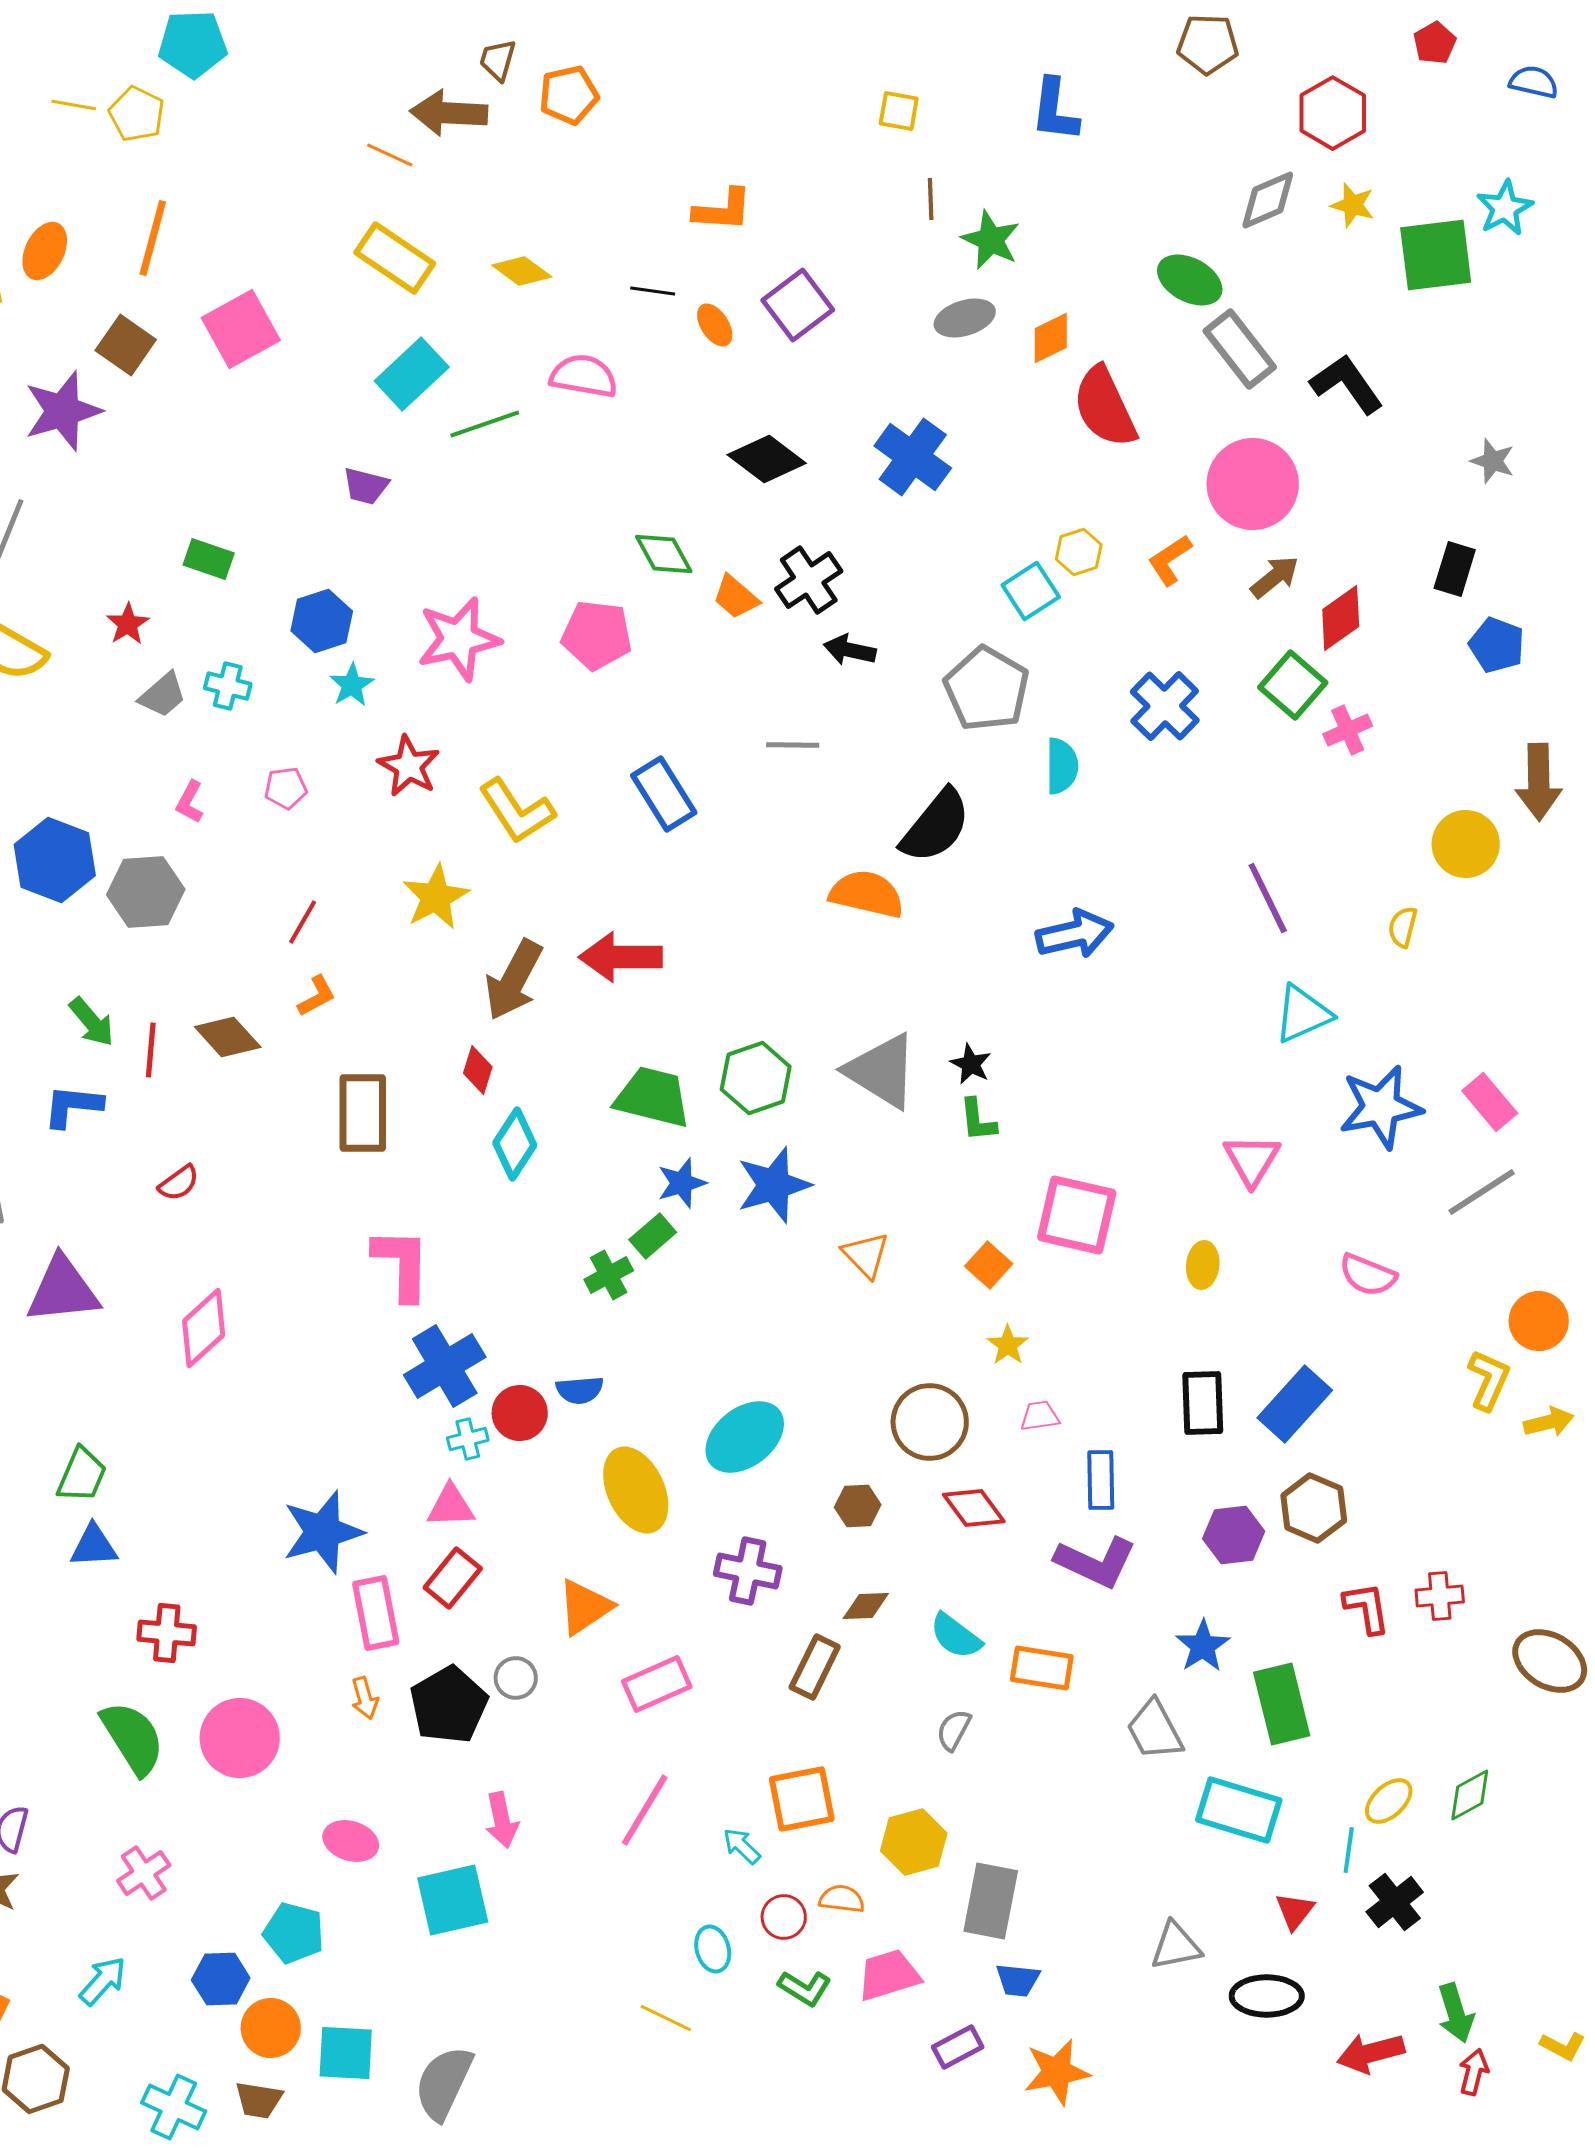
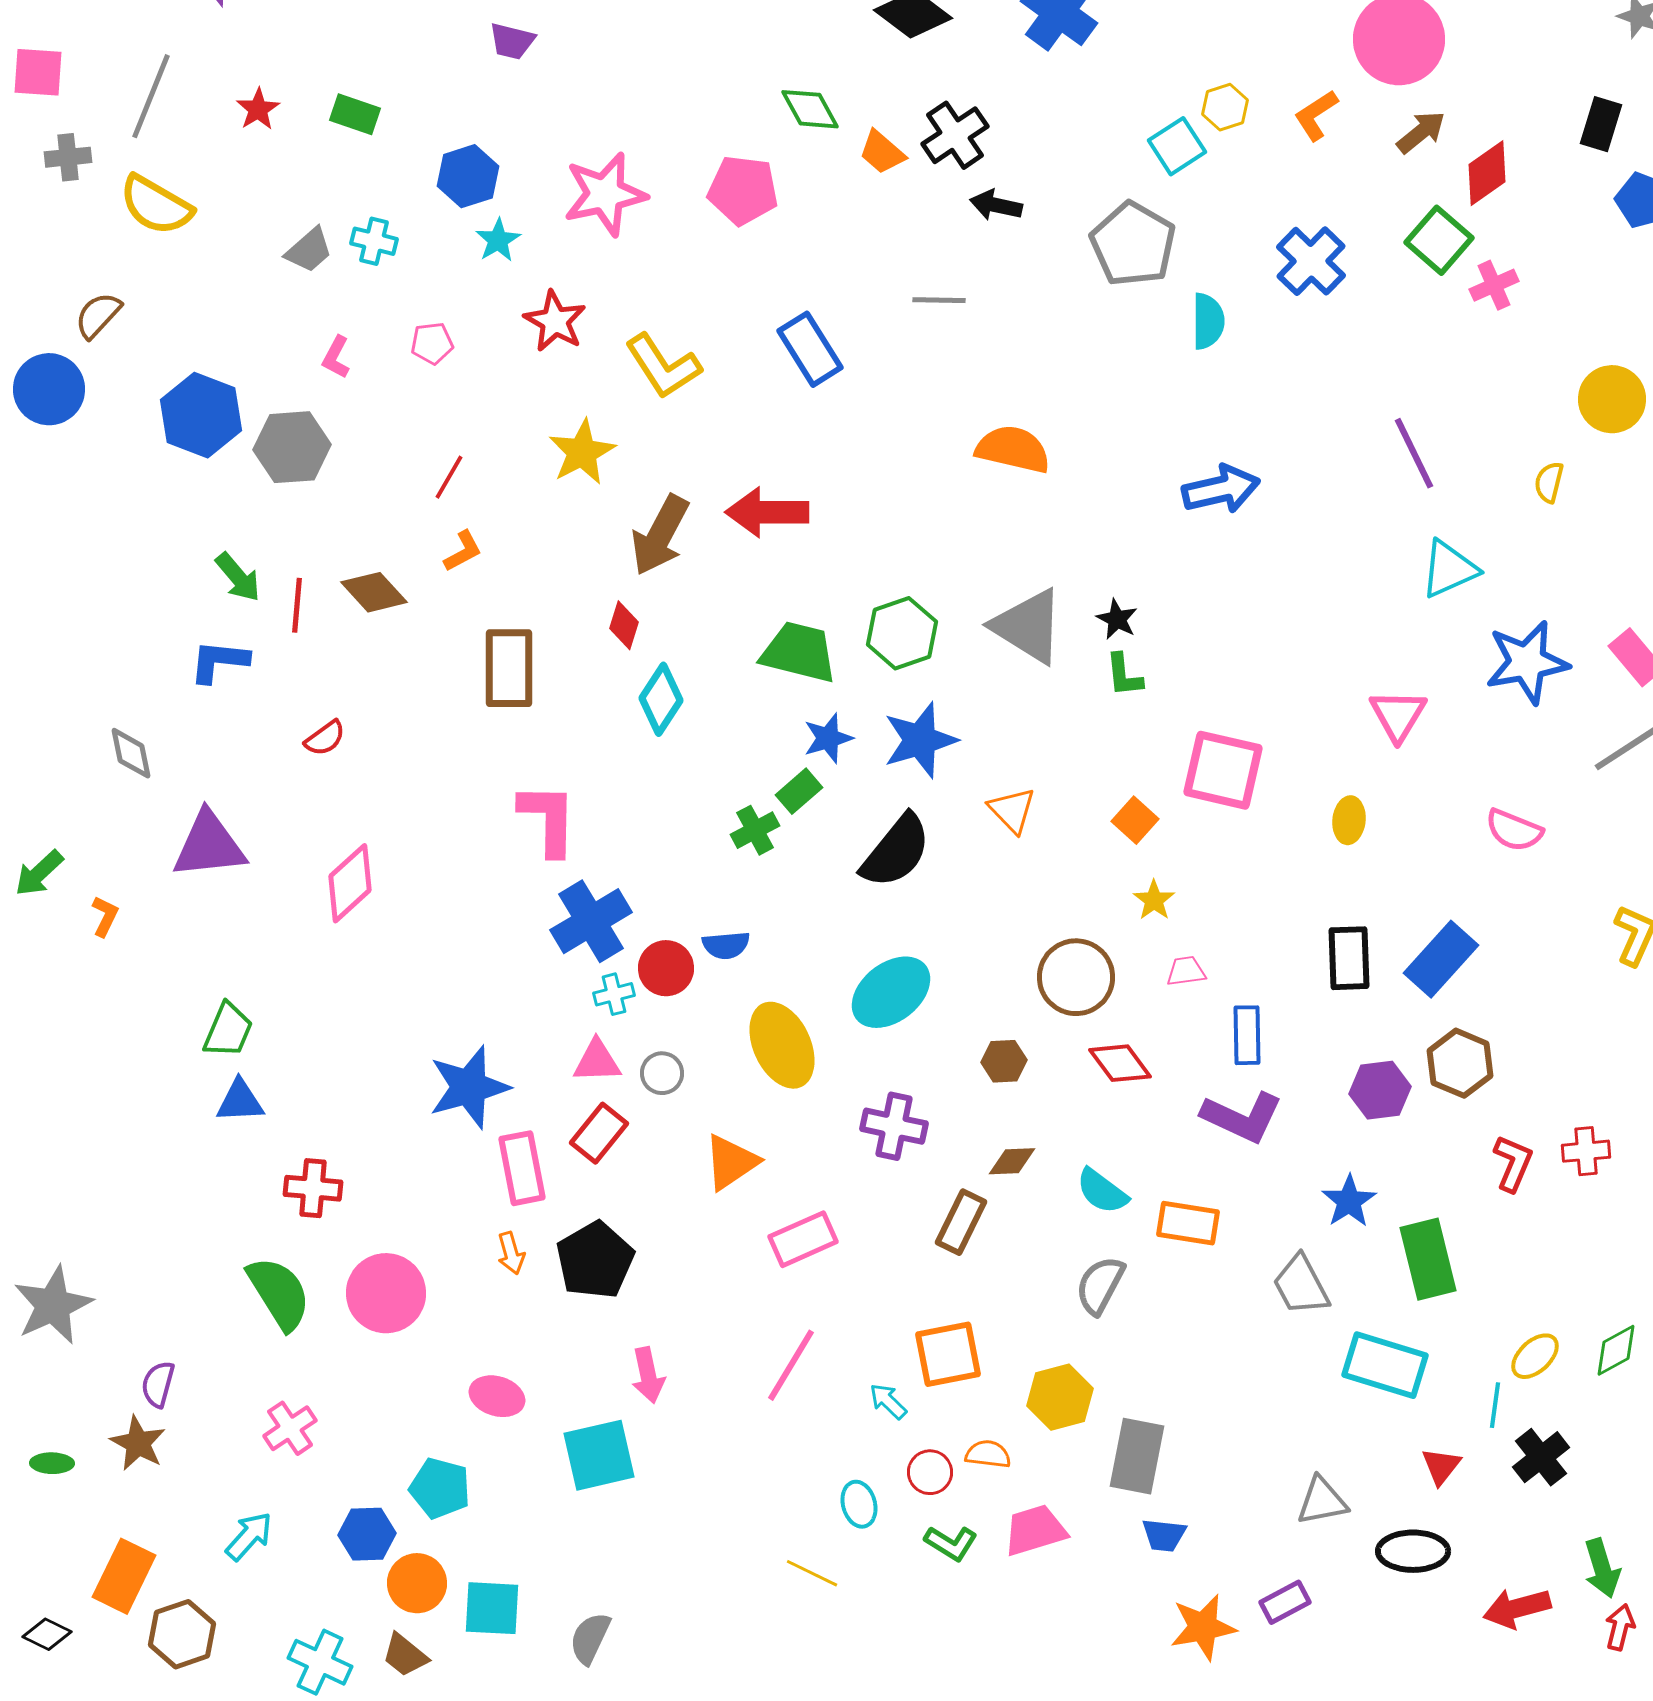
red star: (128, 624) -> (258, 109), moved
black semicircle: (936, 826) -> (896, 851), moved
red L-shape: (1367, 1608) -> (1513, 1163), turned 32
gray circle: (516, 1678) -> (662, 1073), moved
gray semicircle: (954, 1730) -> (1100, 1285), size x1.4
purple rectangle: (958, 2047) -> (1285, 1602), moved
gray semicircle: (444, 2083) -> (590, 1638), size x0.7
brown trapezoid: (259, 2100) -> (405, 1655), turned 30

